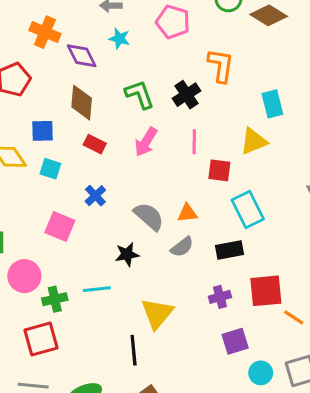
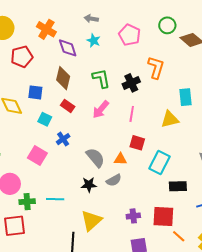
cyan square: (50, 169) -> (45, 119), moved
red square: (219, 170) -> (137, 143), moved
cyan rectangle: (248, 209) -> (159, 163), turned 45
black rectangle: (229, 250) -> (178, 186), moved
black star: (127, 254) -> (89, 185), moved

